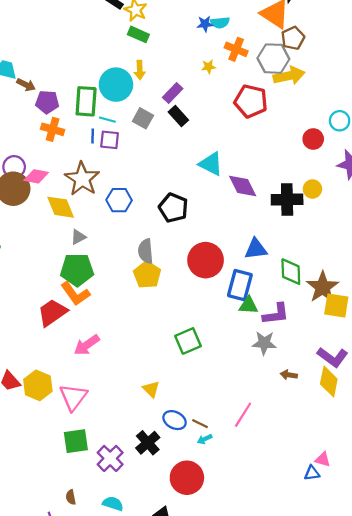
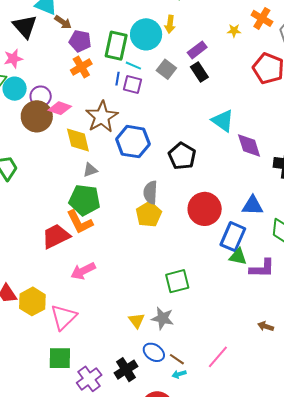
orange cross: (53, 129) -> (81, 67), turned 35
blue hexagon: (119, 200) -> (133, 142), size x1.4
gray star: (264, 343) -> (163, 318), moved

